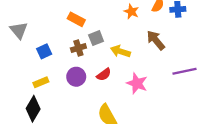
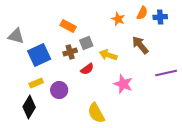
gray triangle: (19, 30) -> (16, 36), turned -36
blue square: (44, 51) -> (39, 55), size x1.6
red semicircle: (104, 75) -> (87, 69), moved
purple circle: (76, 77) -> (59, 90), moved

